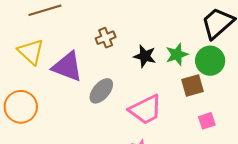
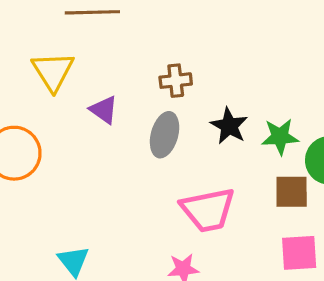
purple triangle: (67, 67) -> (104, 110), size x0.6
gray ellipse: (101, 91) -> (165, 135), moved, turned -40
pink square: (207, 121) -> (299, 253), size x1.4

